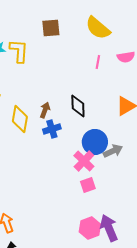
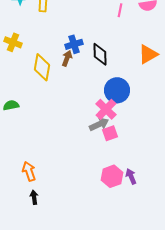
blue cross: (52, 129) -> (74, 44), moved
gray arrow: (113, 151) -> (99, 124), moved
purple arrow: (109, 228) -> (131, 176), size x0.6

